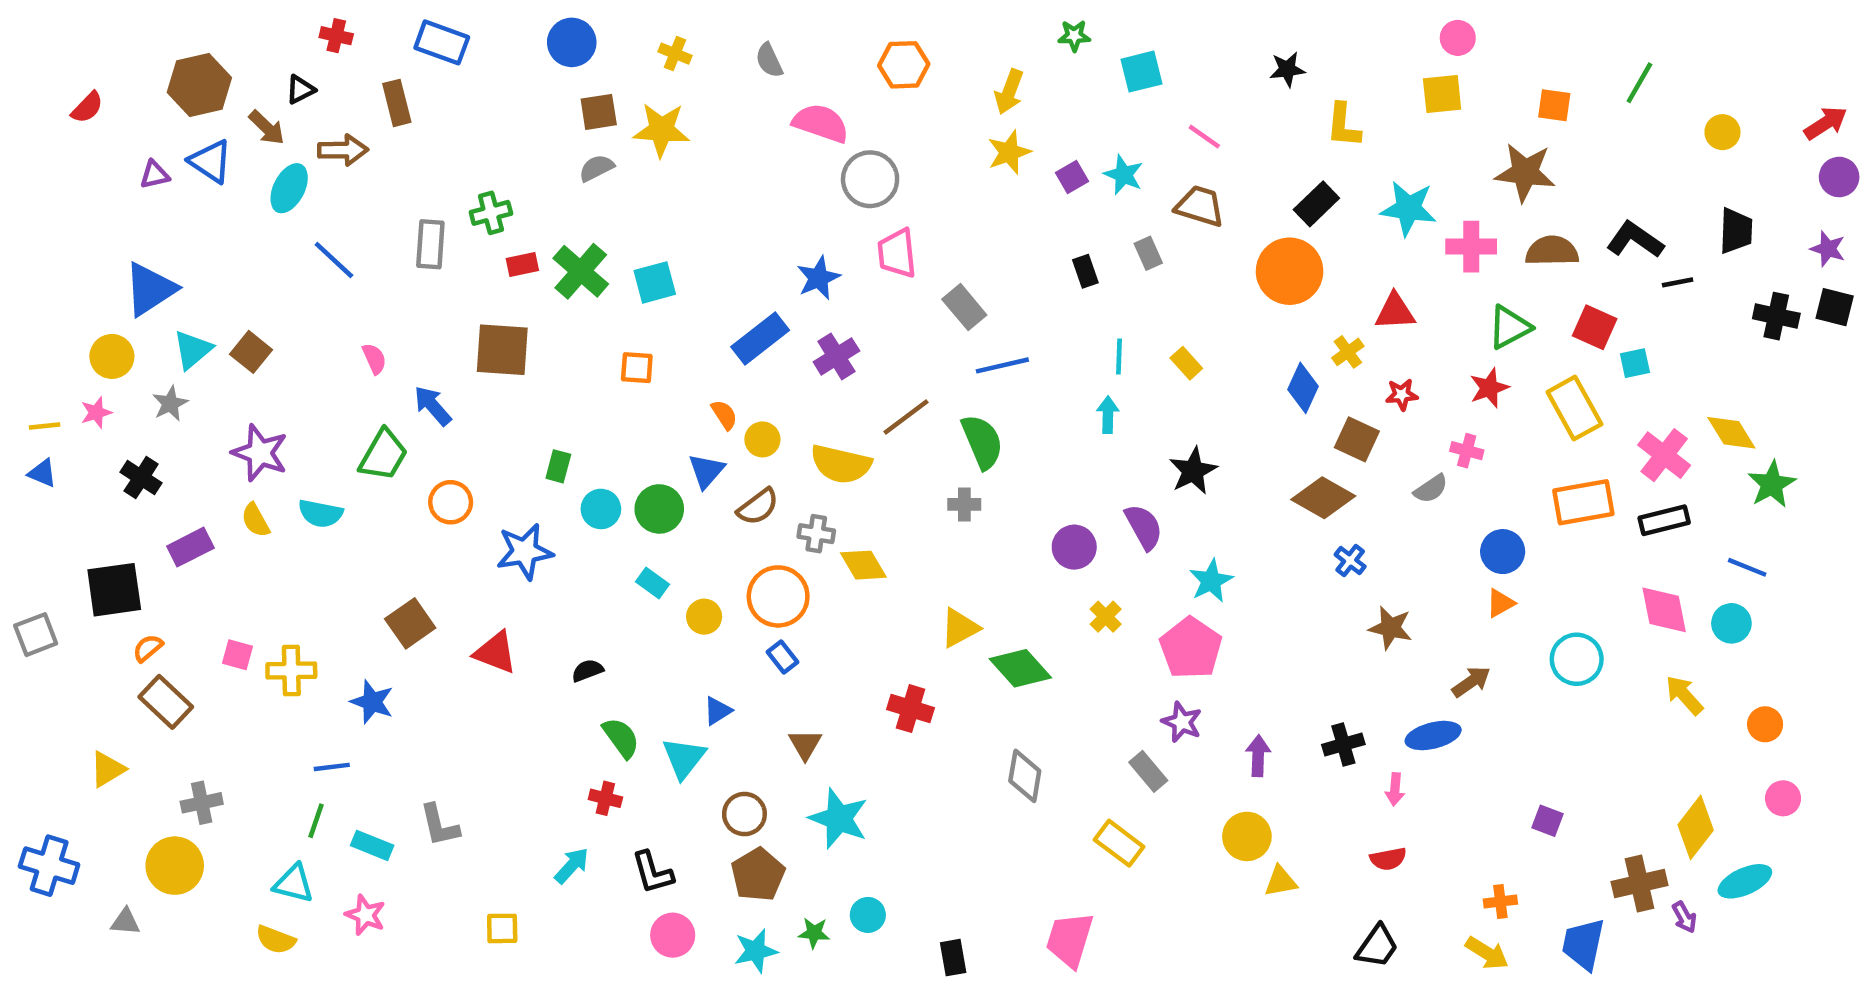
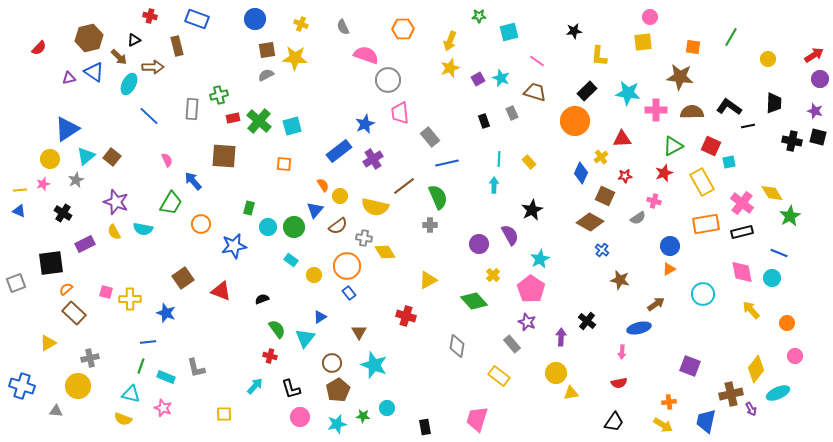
green diamond: (1020, 668) -> (474, 301), moved
black cross: (1343, 744) -> (587, 321), moved, turned -36
purple square: (1547, 821) -> (690, 366), size x1.5

